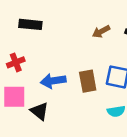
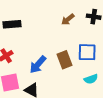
blue arrow: (53, 81) -> (38, 65), turned -30

